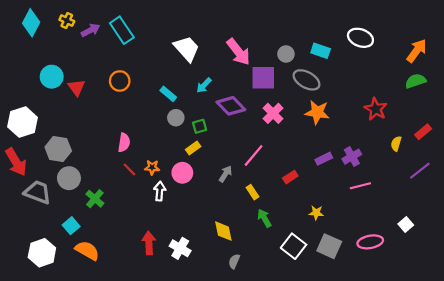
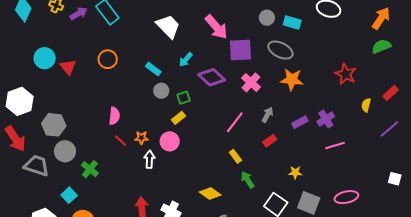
gray circle: (286, 54) -> (267, 18), moved
gray arrow: (226, 174) -> (267, 115), moved
white square: (406, 225) -> (395, 179), moved, turned -32
yellow diamond: (223, 231) -> (210, 194), turned -40

